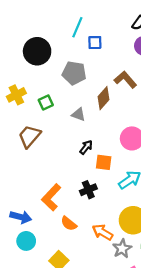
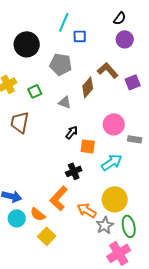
brown trapezoid: (29, 136) -> (20, 122), turned -30
orange L-shape: (51, 197) -> (59, 198), moved
orange semicircle: (69, 224) -> (38, 214), moved

